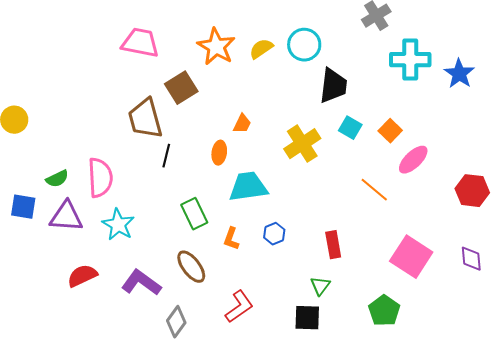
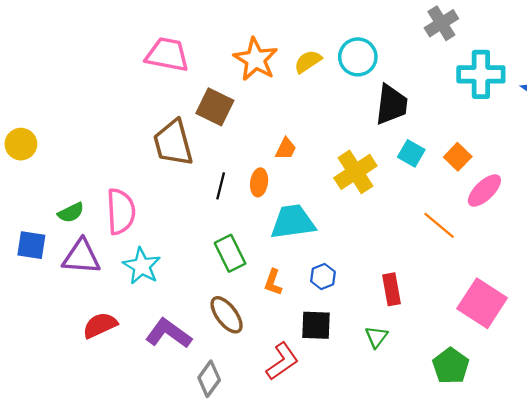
brown square: (181, 88) -> (215, 107), turned -32
black line: (166, 156) -> (221, 186), moved
black square: (307, 318) -> (316, 325), moved

